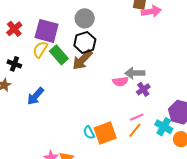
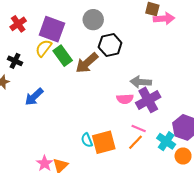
black hexagon: (85, 42) -> (110, 45), moved
pink semicircle: (120, 81) -> (125, 99), moved
purple cross: (143, 89) -> (148, 100), size x1.6
pink line: (137, 117) -> (139, 129), turned 40

